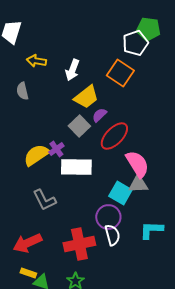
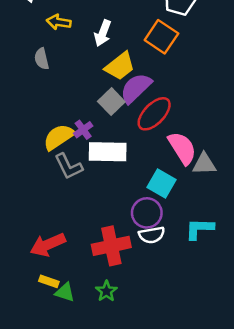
purple semicircle: (99, 115) -> (136, 88), size x1.8
gray triangle: (138, 184) -> (204, 164), moved
gray L-shape: (44, 200) -> (68, 166), moved
white semicircle: (112, 235) -> (152, 235), turned 95

